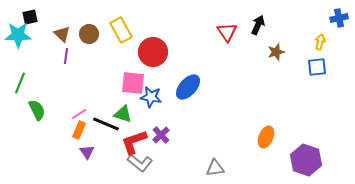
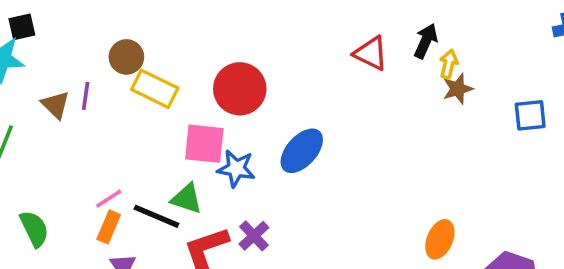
yellow rectangle: (121, 30) -> (155, 89), moved, turned -35
red triangle: (227, 32) -> (371, 53), turned -30
brown triangle: (62, 34) -> (56, 105), moved
yellow arrow: (320, 42) -> (449, 64), moved
green semicircle: (37, 110) -> (34, 229), moved

